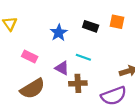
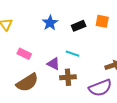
black rectangle: (91, 26) -> (79, 26), turned -40
blue star: (59, 33) -> (50, 23), moved

